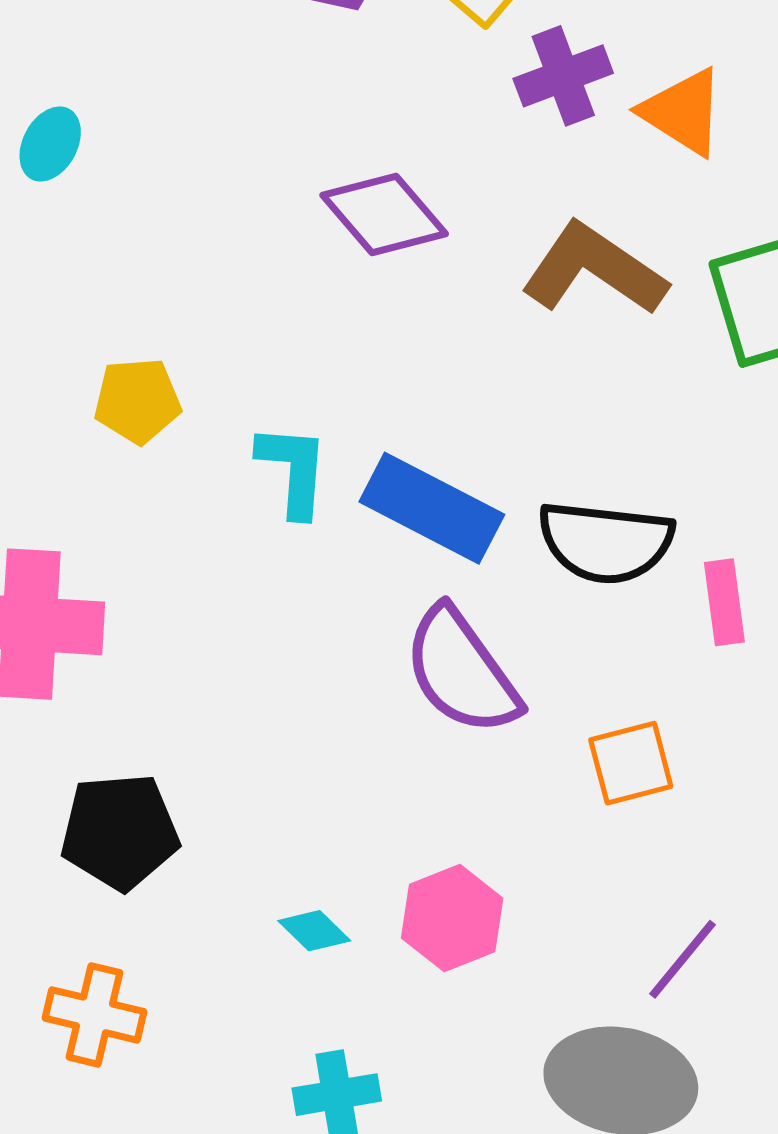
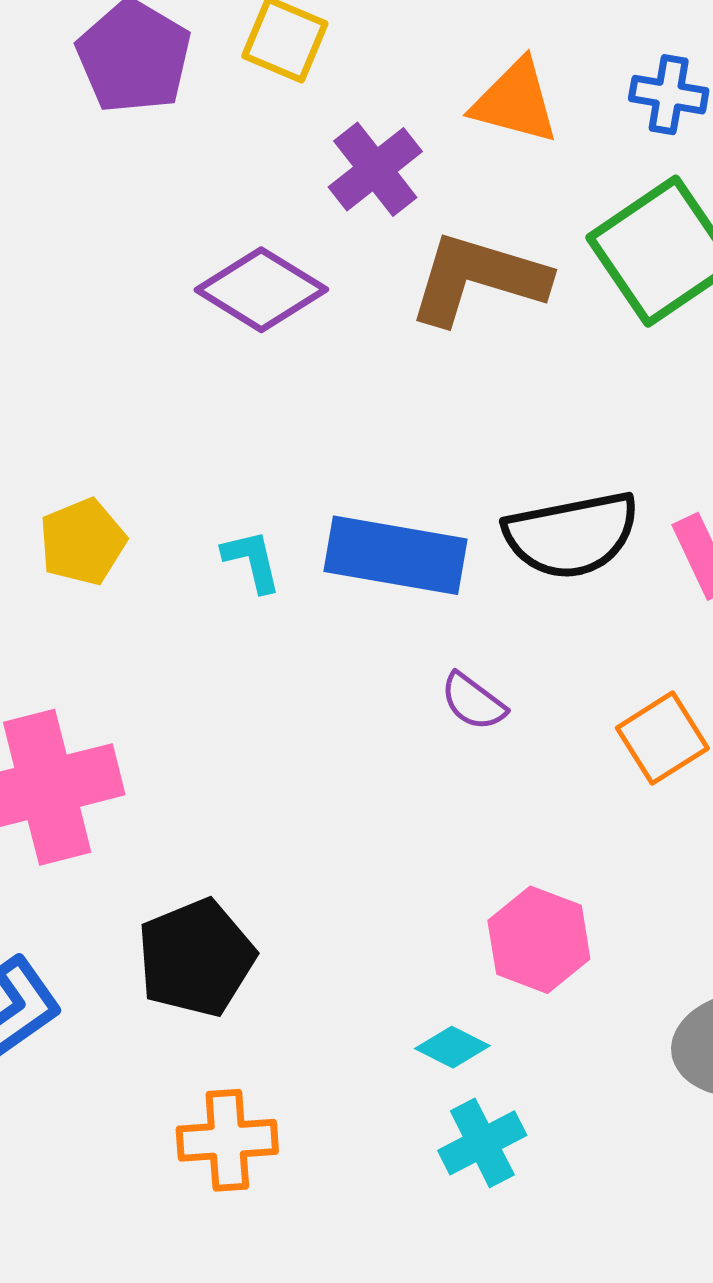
purple cross: (563, 76) -> (375, 169), moved
cyan L-shape: (293, 470) -> (252, 561), size x0.7
purple semicircle: (462, 671) -> (473, 702), size x0.5
cyan diamond: (314, 931) -> (452, 1047), moved

